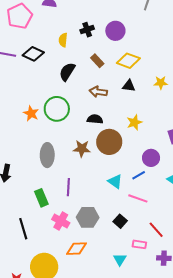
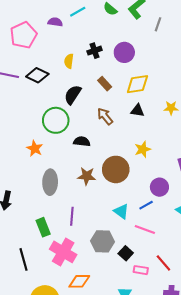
yellow diamond: (128, 61) -> (137, 84), turned -30
brown arrow: (98, 92) -> (105, 116), turned 42
green circle: (57, 109) -> (56, 120), moved
orange star: (31, 113) -> (35, 148), moved
black semicircle: (95, 119) -> (82, 142), moved
gray hexagon: (88, 217) -> (102, 241), moved
pink cross: (61, 221) -> (63, 252), size x1.4
pink rectangle: (139, 244) -> (141, 270), moved

